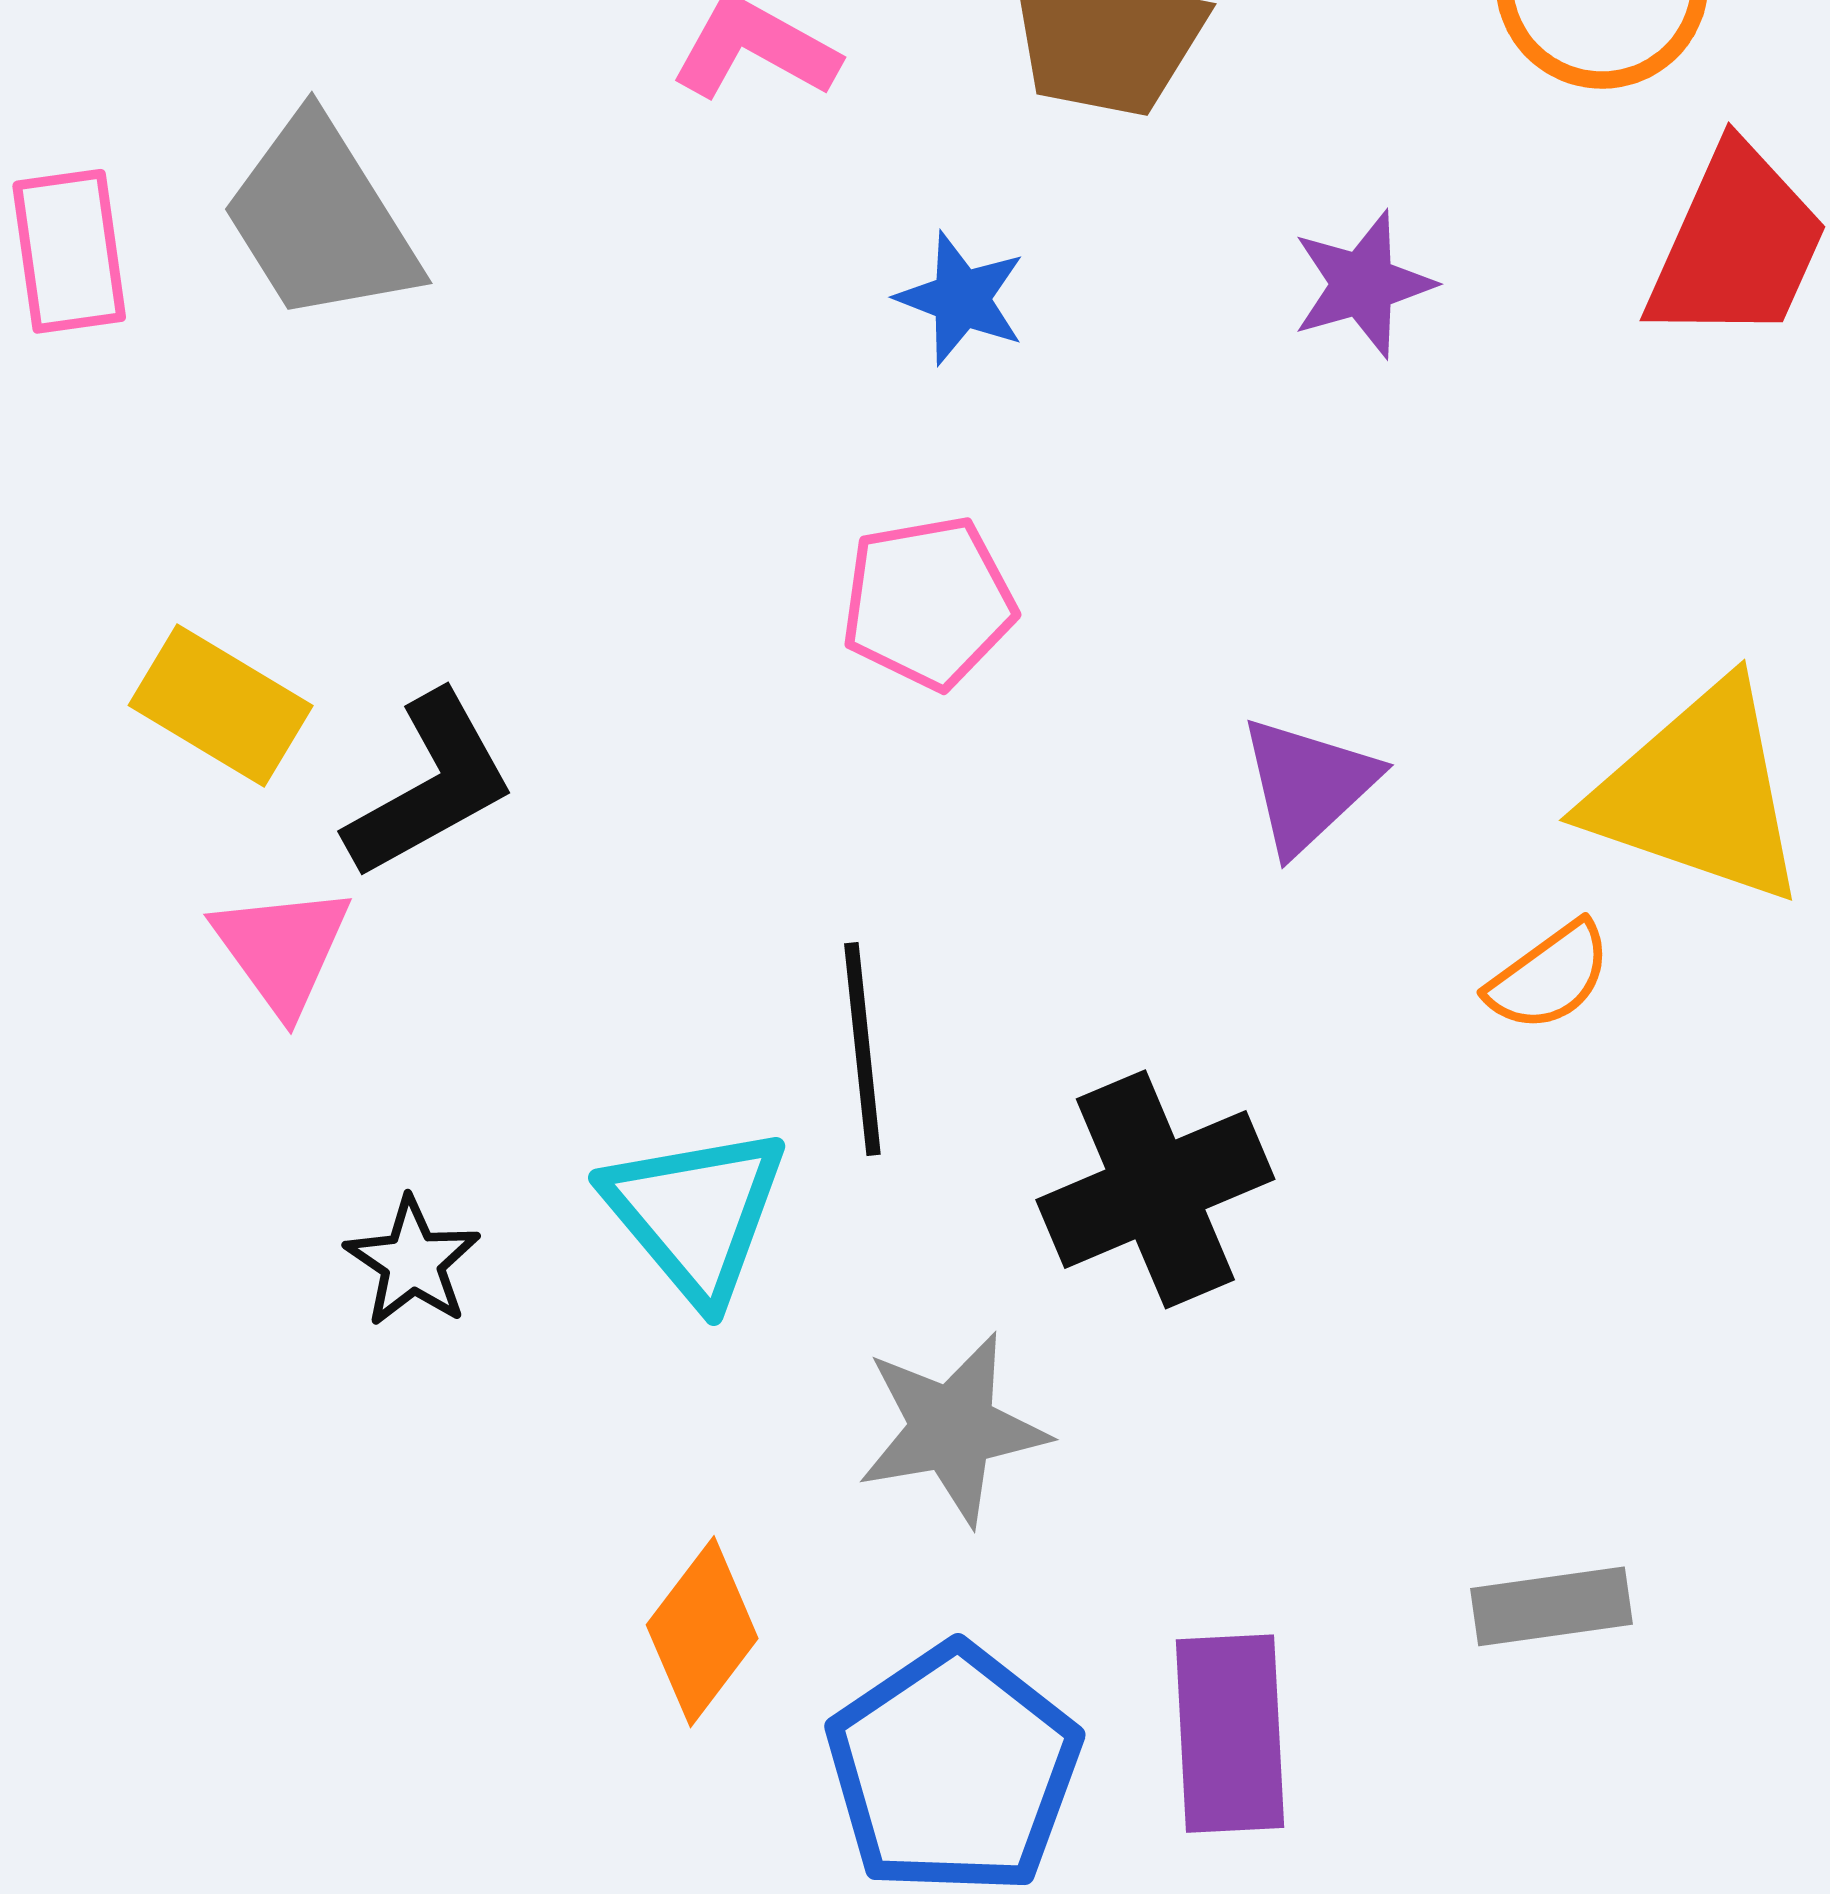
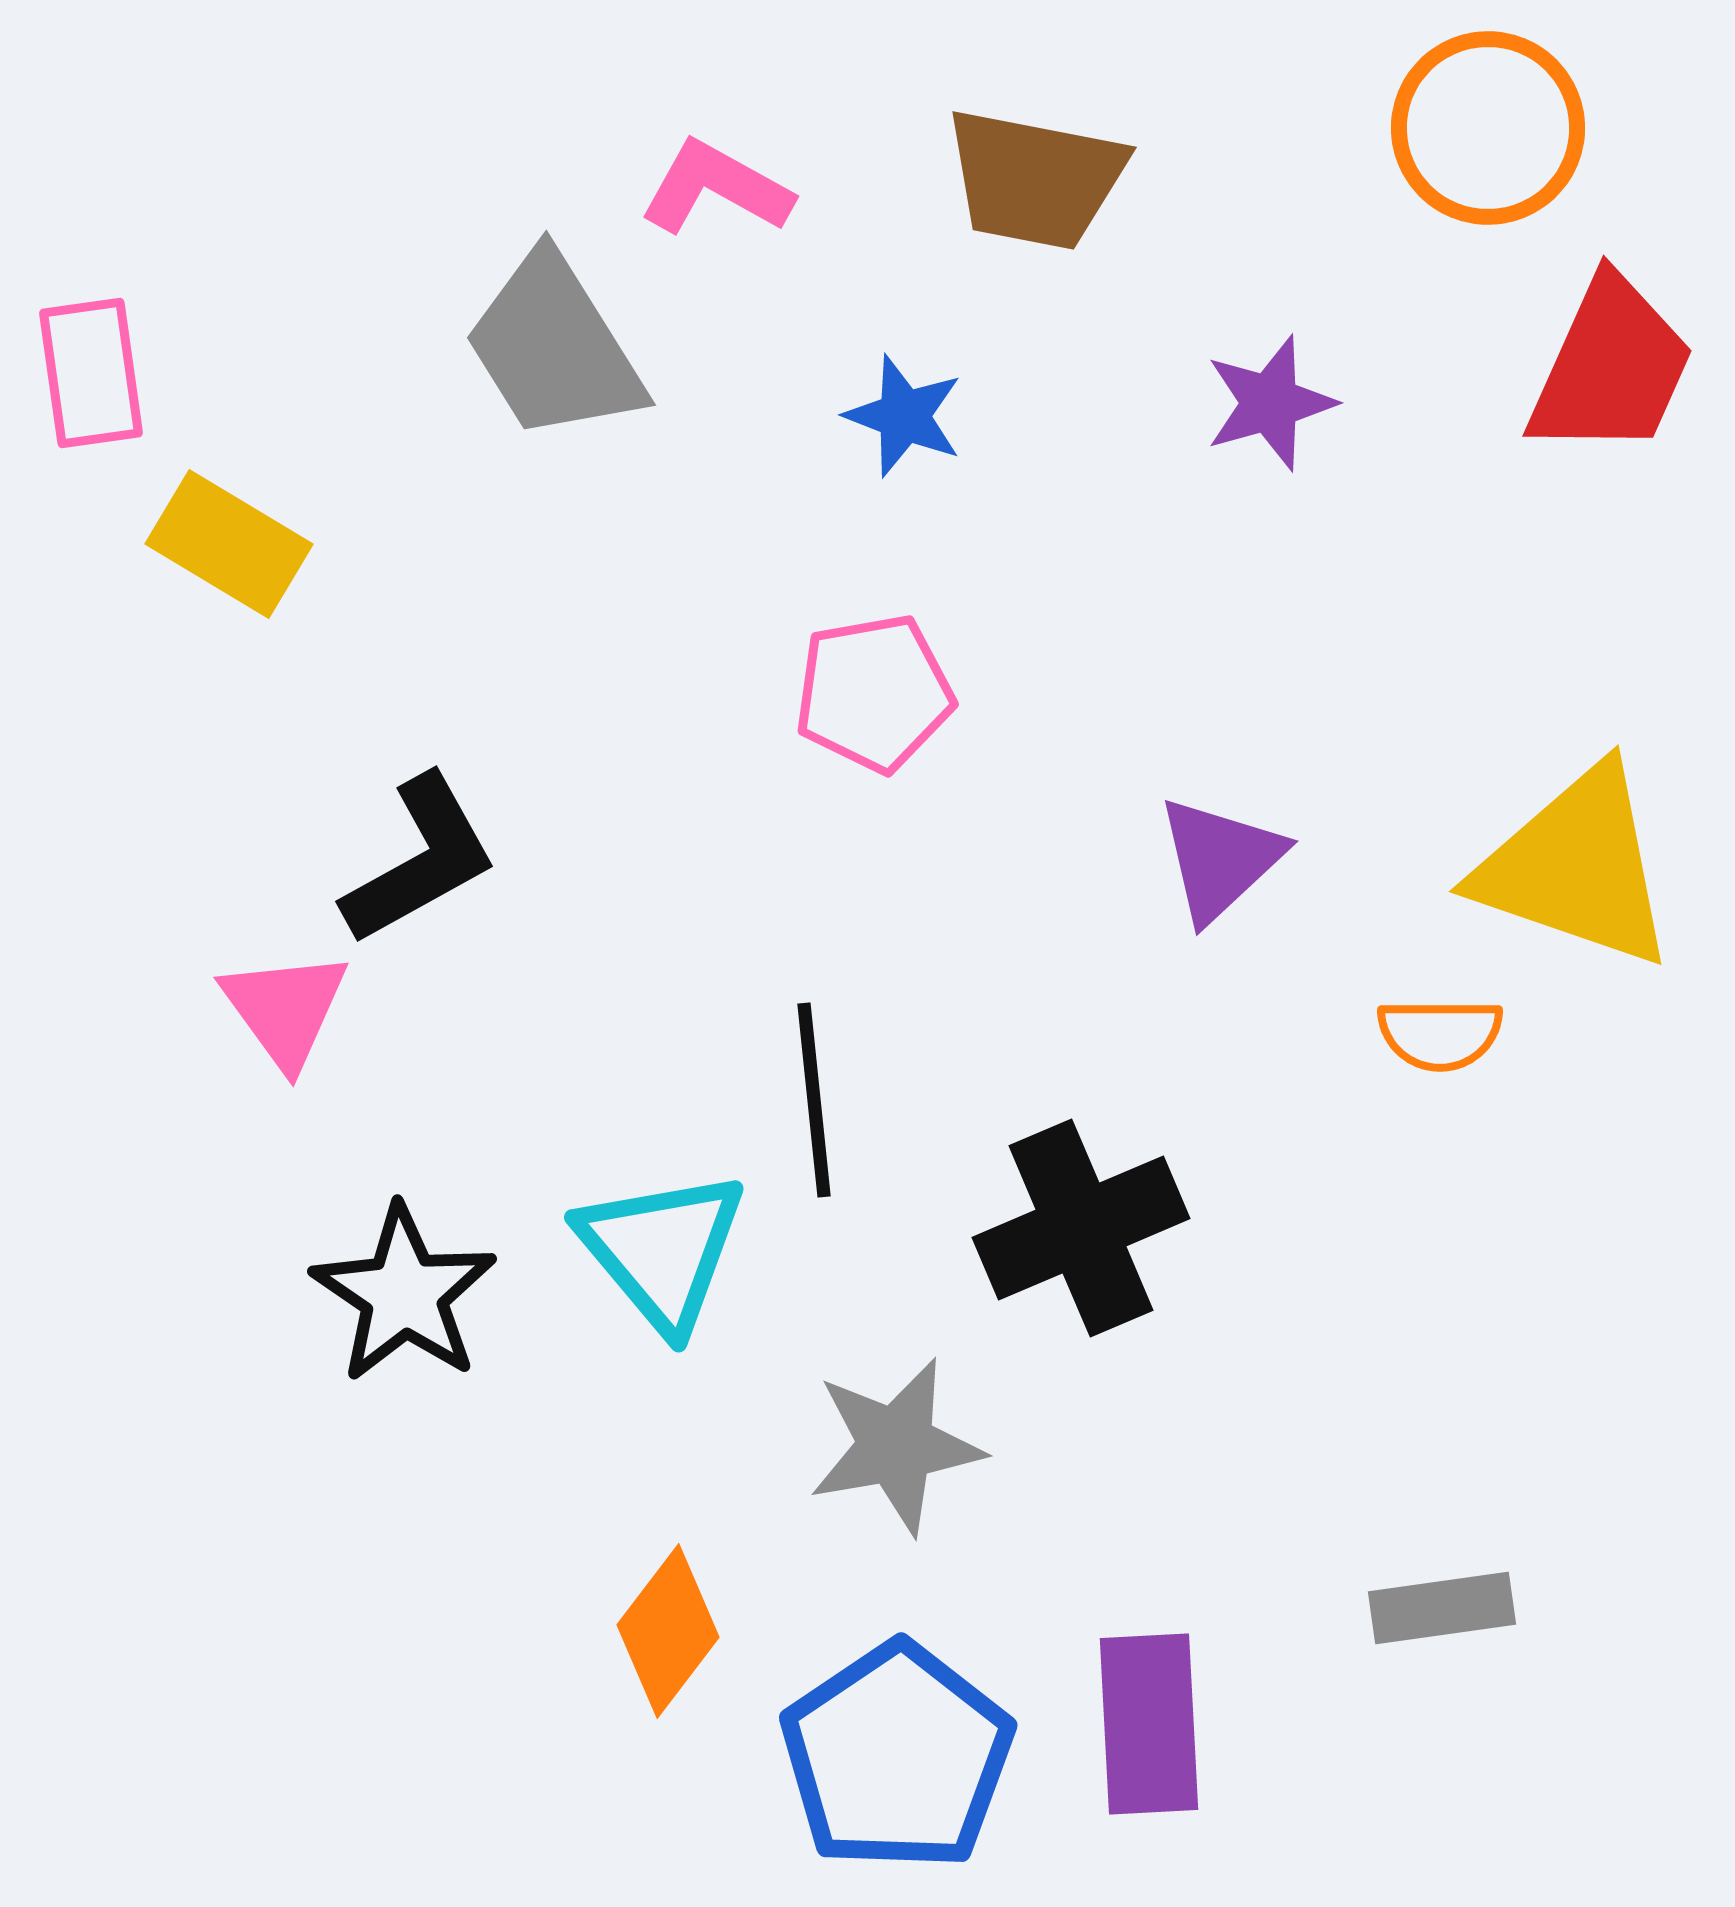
gray trapezoid: (320, 219) -> (554, 347), moved
yellow rectangle: (221, 706) -> (229, 544), moved
orange semicircle: (1549, 977) -> (1440, 1034), turned 36
black star: (413, 1262) -> (404, 1294), size x1.5

